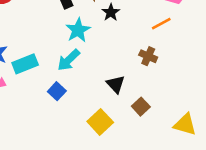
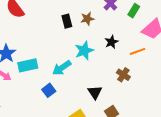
black star: (111, 12) -> (112, 42), moved
cyan star: (78, 30) -> (84, 51), moved

